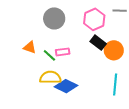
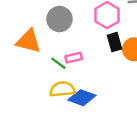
black rectangle: (98, 43) -> (115, 42), turned 42
orange triangle: (30, 47) -> (29, 41), moved, size x1.6

